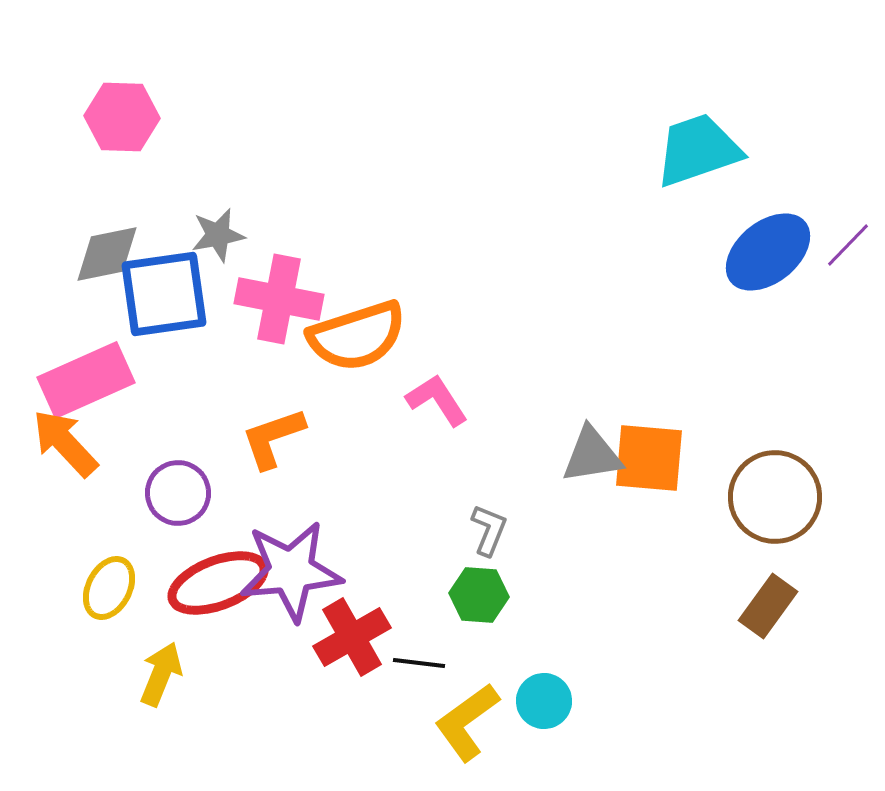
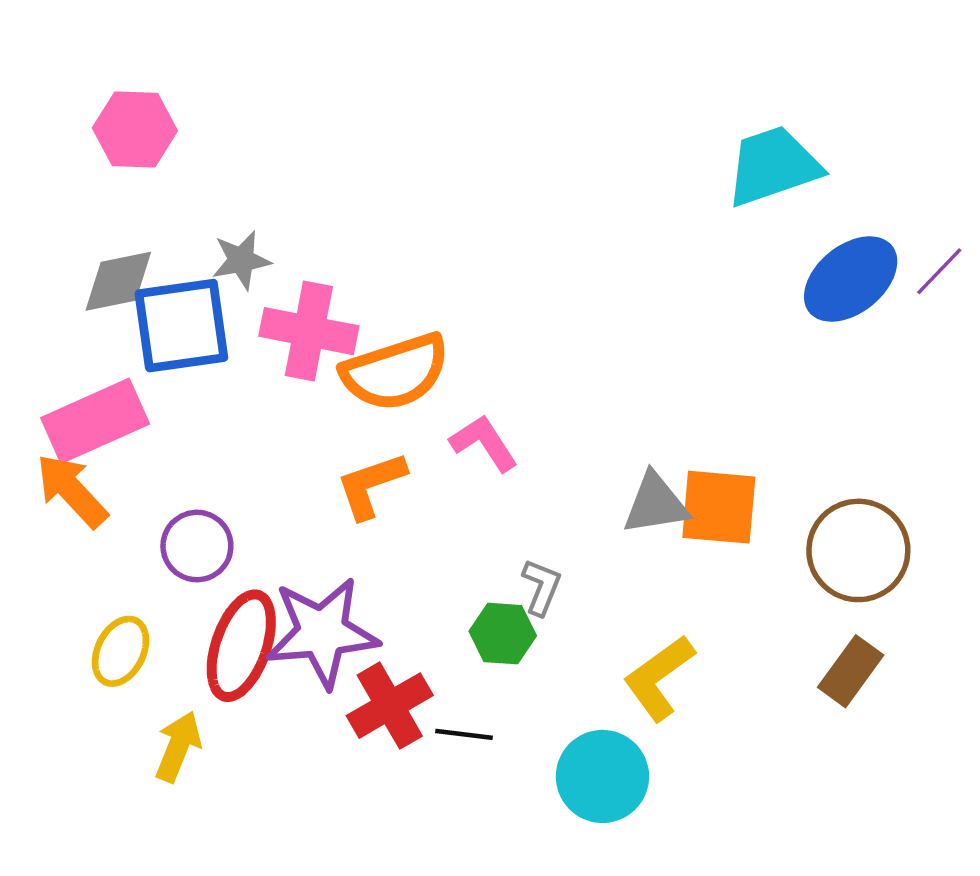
orange L-shape: (273, 438) -> (371, 485), moved
red ellipse: (218, 583) -> (241, 646), turned -50
green hexagon: (479, 595) -> (503, 634), moved
cyan circle: (544, 701) -> (602, 776), size x1.5
yellow L-shape: (467, 722) -> (659, 678), moved

